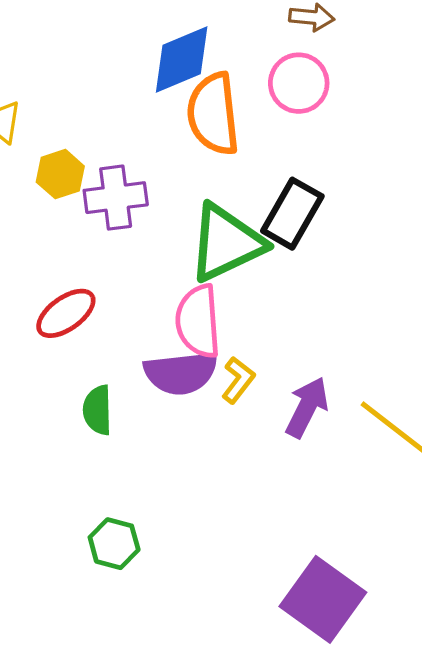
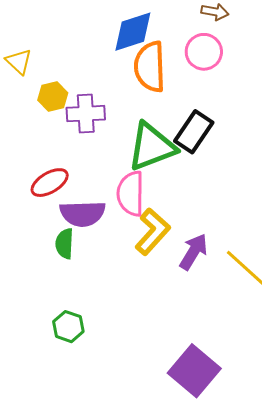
purple semicircle: (181, 373) -> (83, 214), moved
yellow L-shape: (238, 380) -> (153, 232), size x1.6

